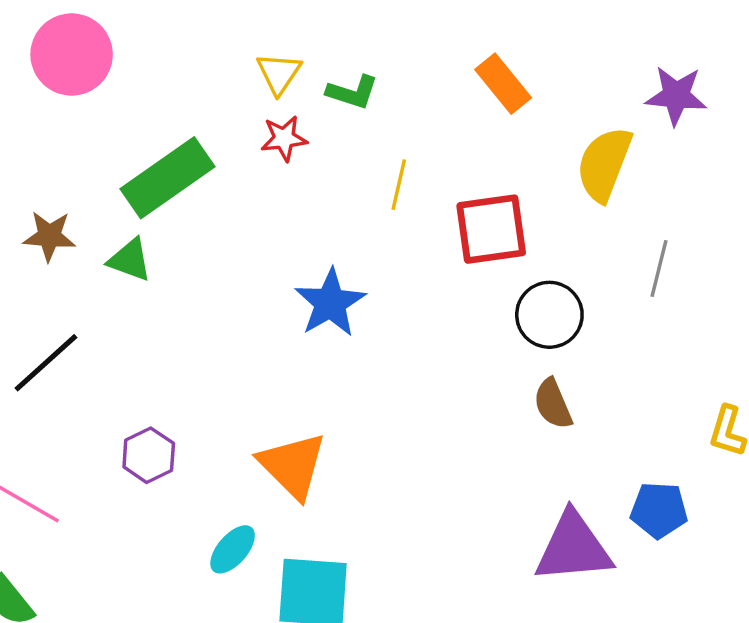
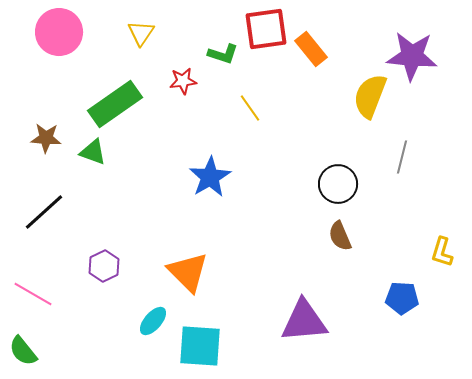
yellow triangle: (279, 73) -> (141, 33), moved
purple star: (676, 96) -> (412, 56), size x1.4
yellow line: (399, 185) -> (250, 108), turned -48
red square: (491, 229) -> (266, 29), moved
purple triangle: (573, 548) -> (304, 321), moved

